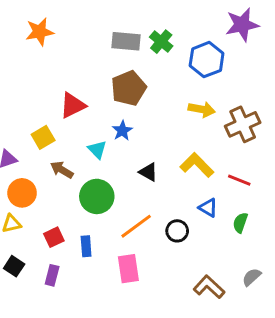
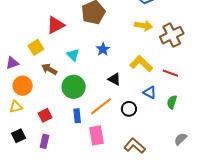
blue star: (122, 131) -> (103, 49), moved
black triangle: (148, 172) -> (114, 79), moved
blue rectangle: (86, 246) -> (77, 116), moved
black square: (14, 266) -> (18, 136), turned 32
brown L-shape: (209, 287) -> (135, 146), moved

